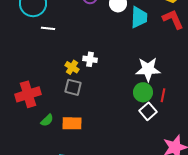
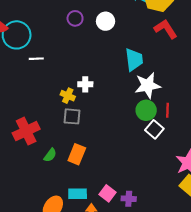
cyan trapezoid: (139, 17) -> (134, 60), moved
orange rectangle: (72, 123) -> (77, 154), turned -60

